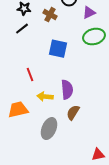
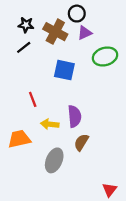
purple triangle: (89, 13) -> (85, 33), moved
brown cross: (50, 15) -> (55, 32), size x1.5
red triangle: (98, 155) -> (110, 190), turned -40

